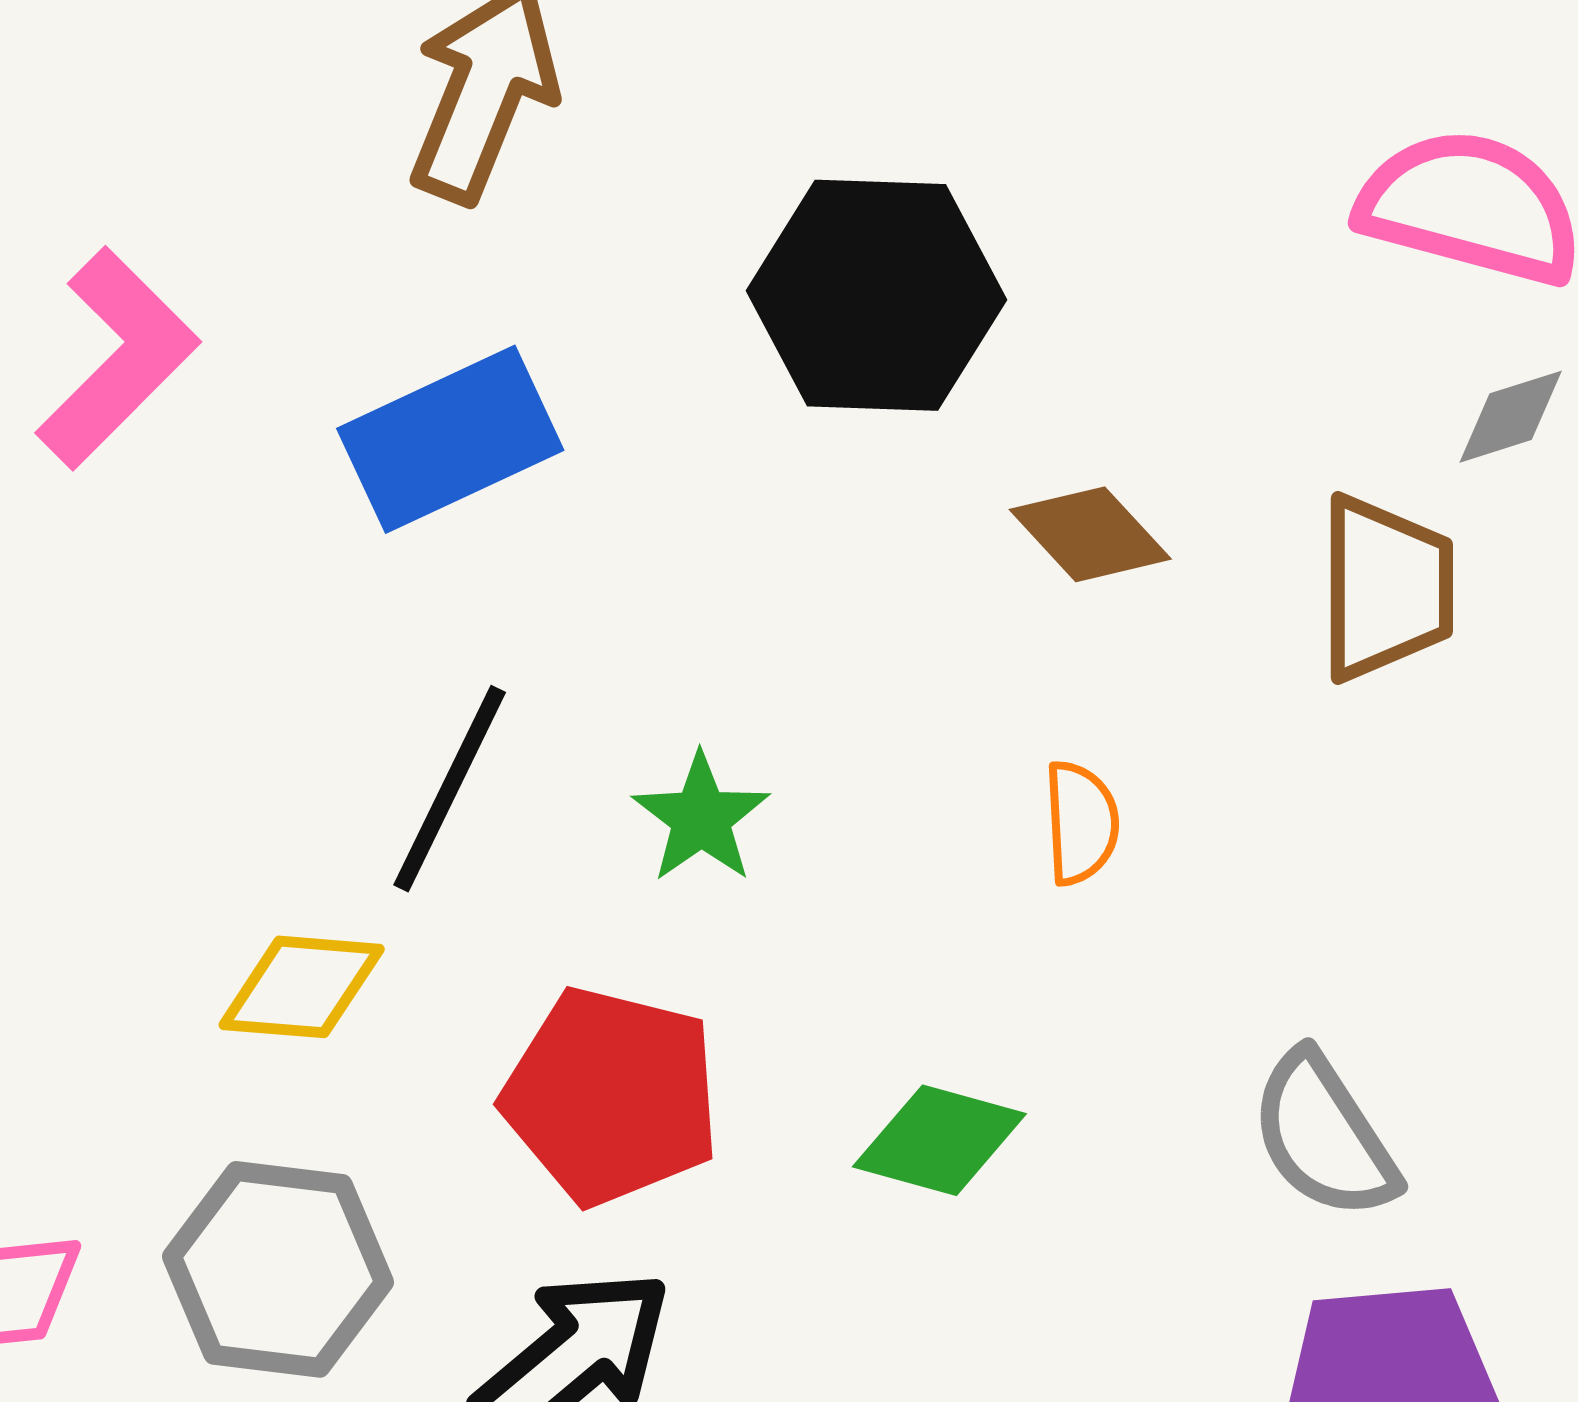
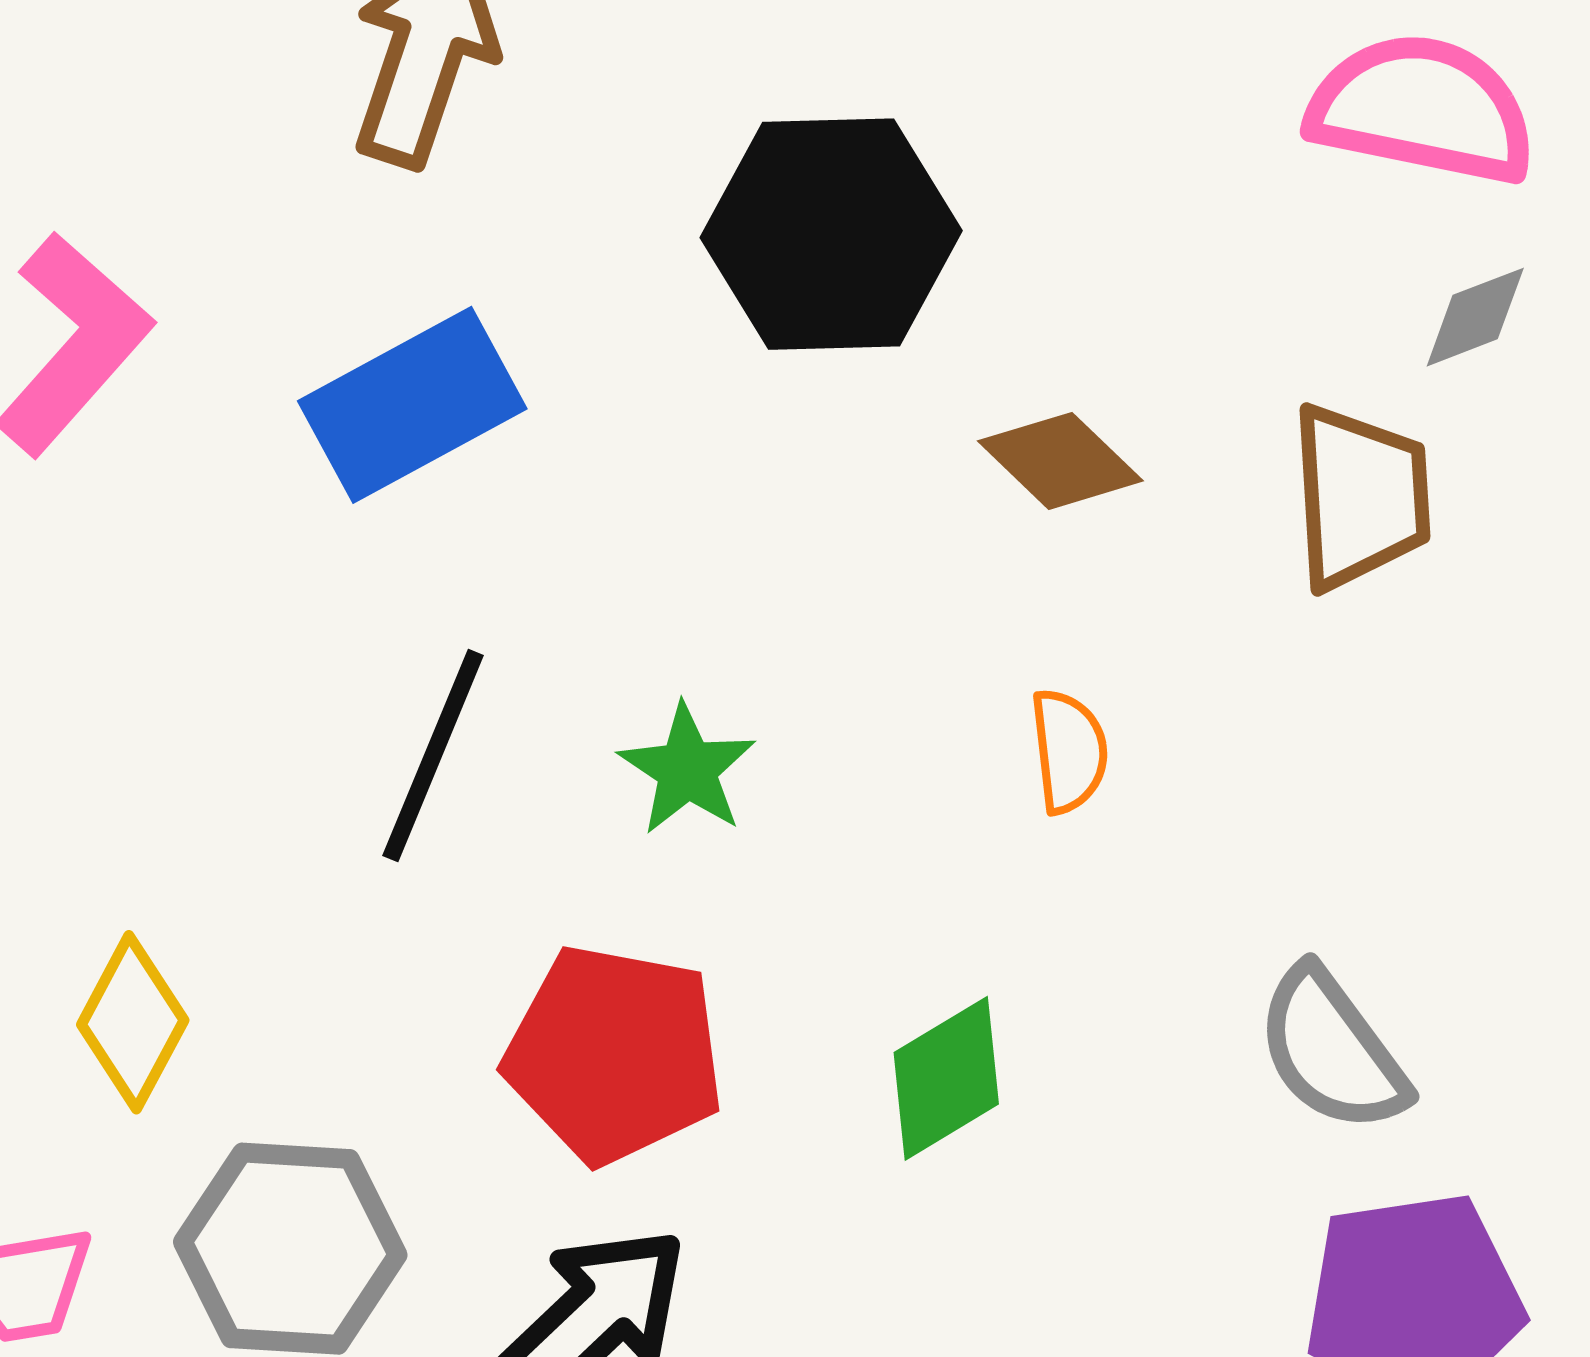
yellow diamond: (302, 987) -> (133, 1022), moved, turned -63
green diamond: (939, 1140) -> (946, 1078), turned -43

